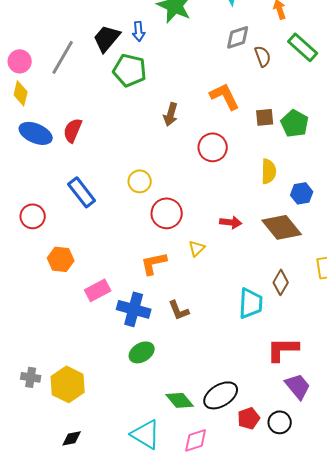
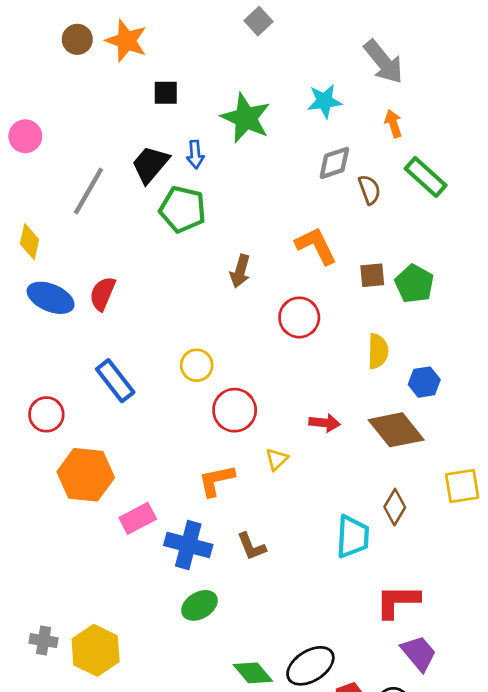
pink circle: (20, 61) -> (25, 136), moved
orange hexagon: (61, 259) -> (86, 475), size x1.5

